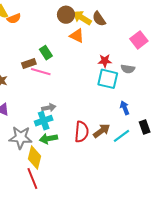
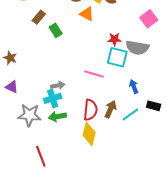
brown rectangle: (29, 64) -> (39, 17), moved, turned -32
gray semicircle: (128, 69) -> (137, 48), size x1.6
pink line: (41, 72) -> (94, 74), moved
black rectangle: (145, 127) -> (154, 106), turned -56
brown arrow: (102, 131) -> (110, 109), turned -30
yellow diamond: (34, 158) -> (89, 134), moved

